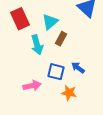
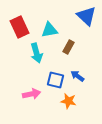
cyan triangle: (50, 22) -> (49, 30), turned 30
brown rectangle: (61, 39) -> (68, 47), moved

